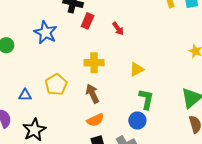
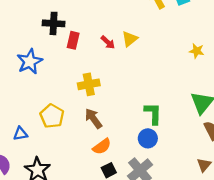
blue star: (45, 32) -> (30, 62), turned 30
yellow triangle: (137, 69) -> (130, 39), moved

